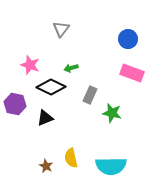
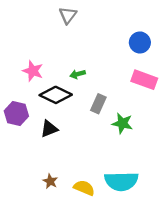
gray triangle: (61, 29) -> (68, 15), moved
yellow semicircle: (71, 158) -> (84, 188), moved, turned 126

